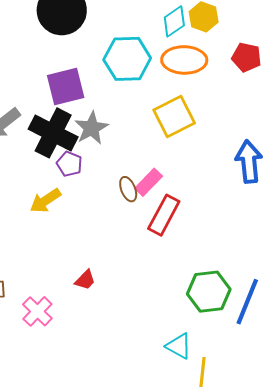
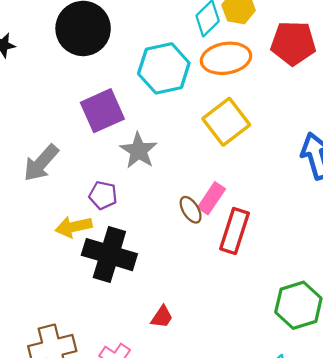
red pentagon: (246, 57) -> (293, 43), size x1.4
black cross: (53, 133) -> (109, 255), moved
purple pentagon: (69, 164) -> (103, 195), moved
yellow arrow: (45, 201) -> (74, 227), moved, turned 32

